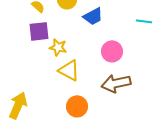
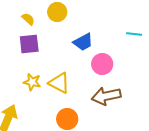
blue trapezoid: (93, 16) -> (83, 42), moved
yellow star: (58, 47) -> (32, 82), moved

